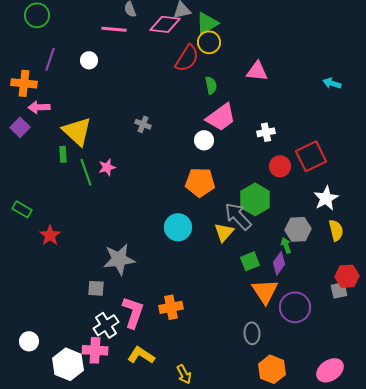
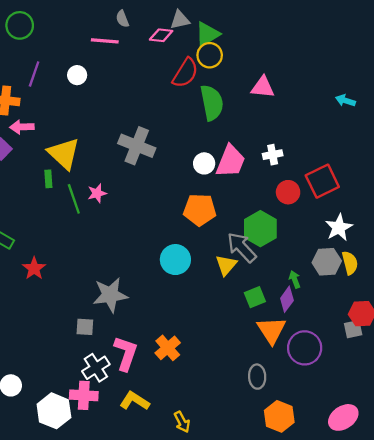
pink diamond: (165, 24) -> (161, 35), size x0.7
green semicircle: (211, 85) -> (212, 103), size x1.8
pink trapezoid: (221, 117) -> (231, 161), moved, turned -32
gray cross: (143, 124) -> (137, 146), size x2.0
gray hexagon: (298, 229) -> (327, 262), moved
orange cross: (171, 307) -> (168, 348), turned -30

